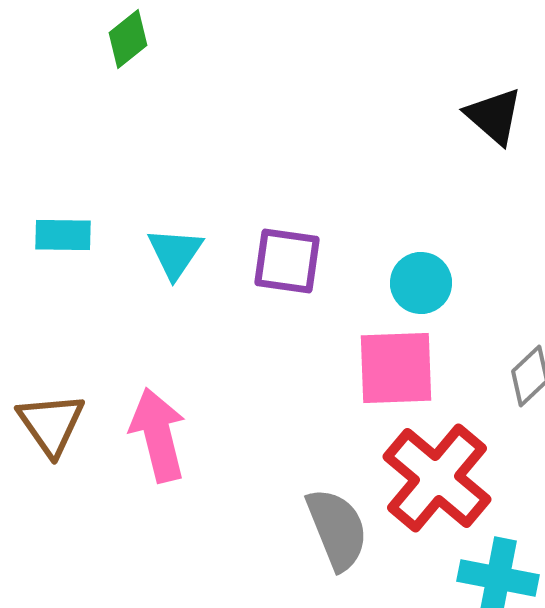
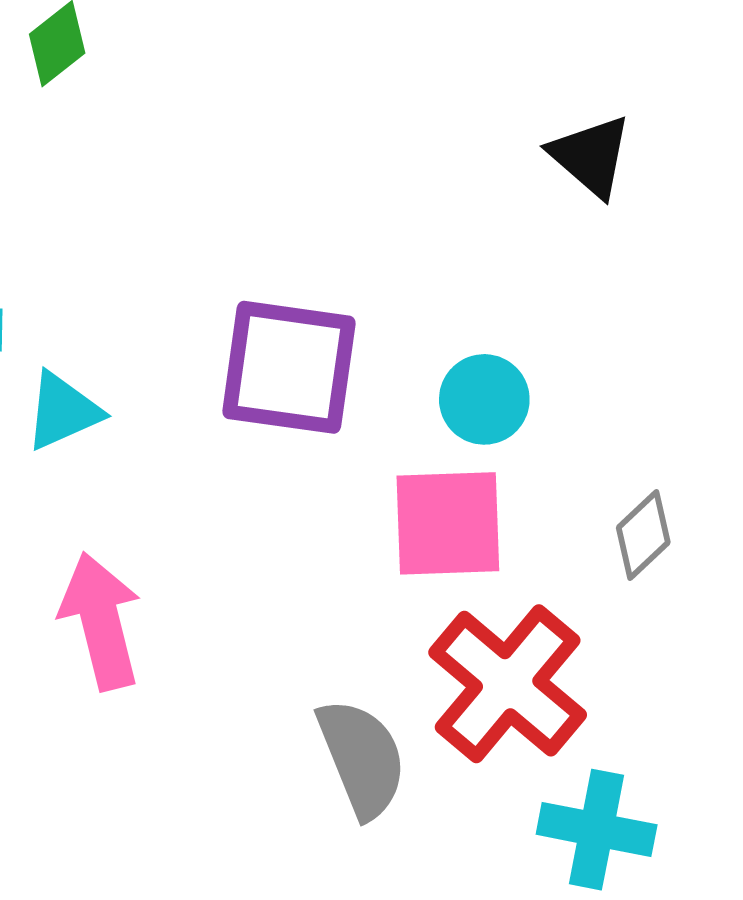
cyan triangle: (175, 253) -> (63, 411), moved, turned 32
purple square: (287, 261) -> (289, 367), size x1.4

